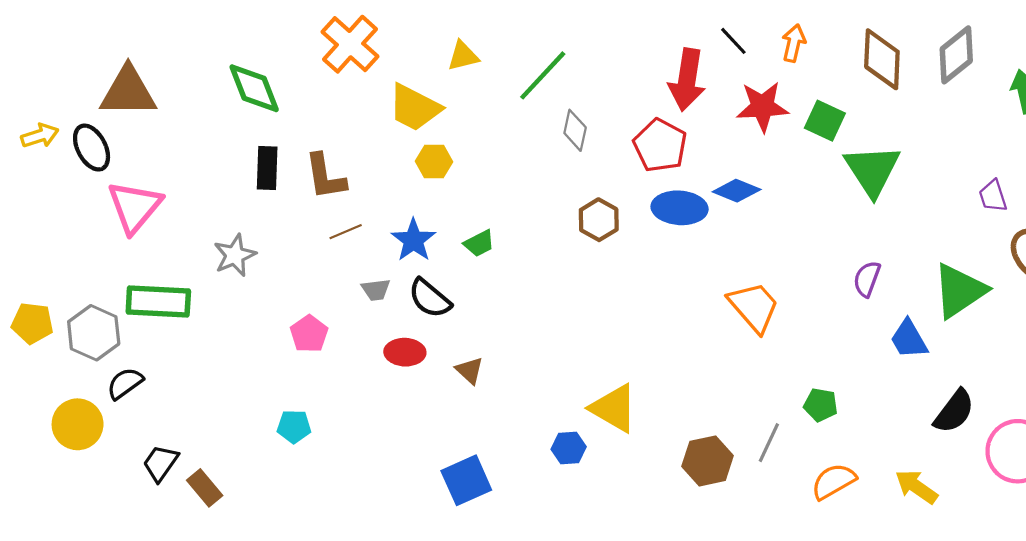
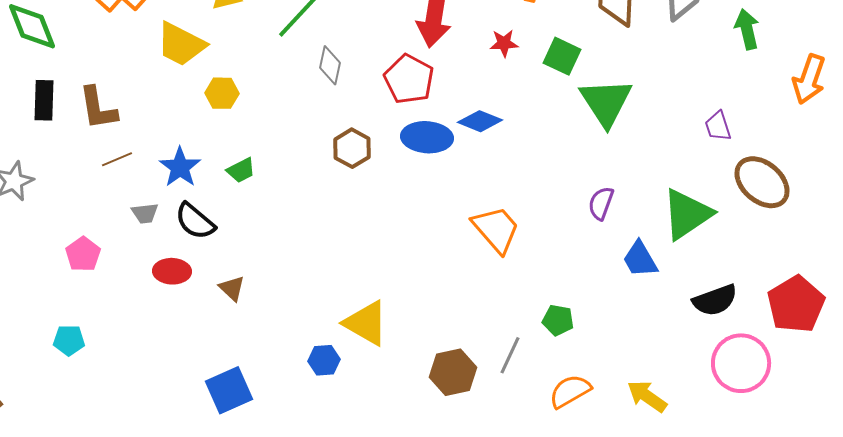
red star: (762, 107) -> (504, 43), size x0.6
yellow hexagon: (434, 162) -> (222, 93), moved
black semicircle: (954, 411) -> (715, 300), moved, turned 33

